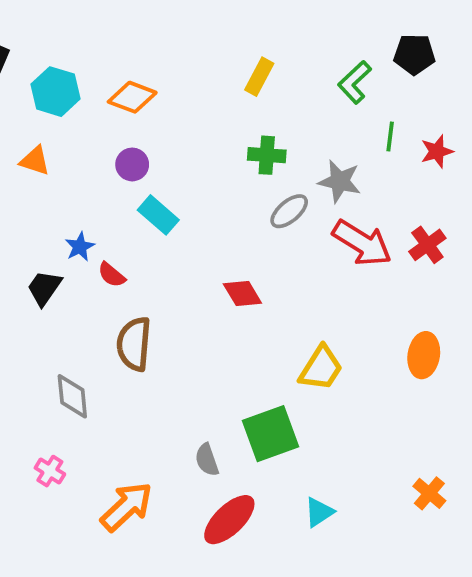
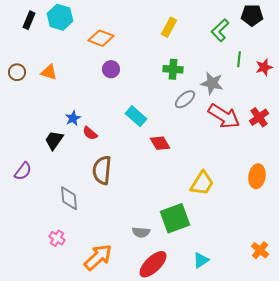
cyan hexagon: (56, 92) -> (60, 17), moved
purple circle: (132, 164) -> (111, 69), moved
cyan rectangle: (158, 215) -> (136, 116), moved
gray semicircle: (207, 460) -> (141, 232), turned -66

